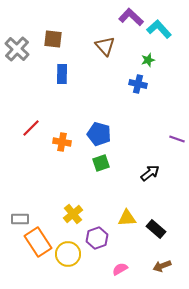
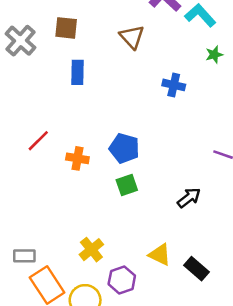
green star: (148, 60) -> (214, 55), moved
yellow triangle: (127, 218) -> (160, 255), turned 30

